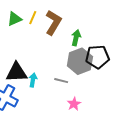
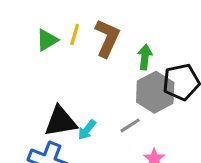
cyan arrow: (33, 80) -> (87, 130), turned -144
gray line: (61, 81) -> (130, 125), turned -40

